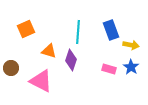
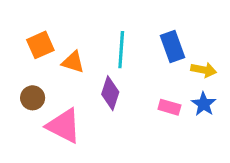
orange triangle: (49, 51) -> (73, 62), moved
brown circle: (11, 68) -> (33, 98), moved

